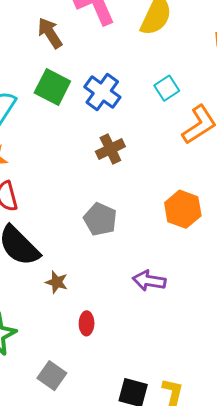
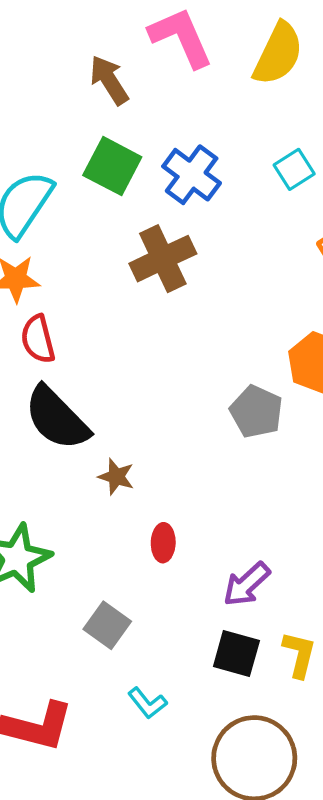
brown cross: (110, 149) -> (163, 259), moved, size x1.4
gray pentagon: (100, 219) -> (256, 412), moved
purple arrow: (149, 281) -> (247, 584), moved, turned -52

